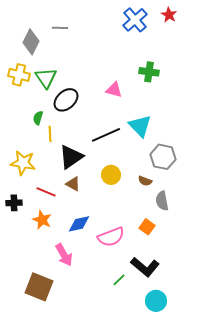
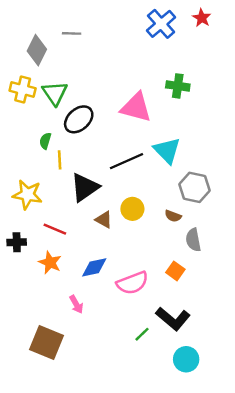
pink triangle: (114, 90) -> (136, 107), size x1.6
brown triangle: (73, 184) -> (104, 220), moved
pink arrow: (64, 255) -> (76, 304), size x0.7

